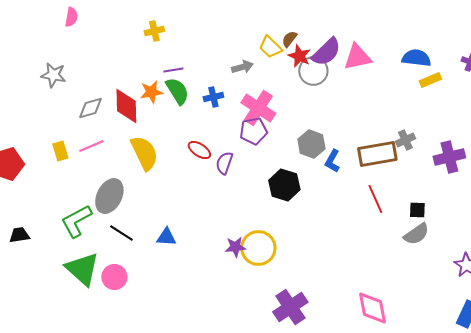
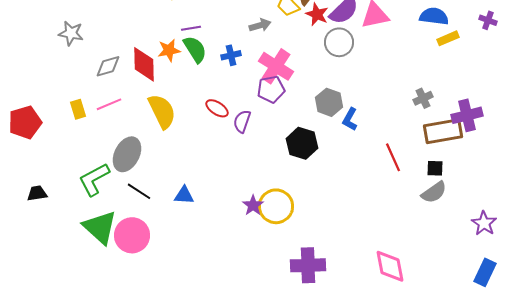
gray circle: (313, 71) -> (339, 42), moved
brown rectangle: (377, 154) -> (443, 131), moved
purple star: (235, 247) -> (253, 205), turned -30
pink circle: (114, 277) -> (132, 235), size x1.4
purple cross: (290, 307) -> (308, 265), turned 32

